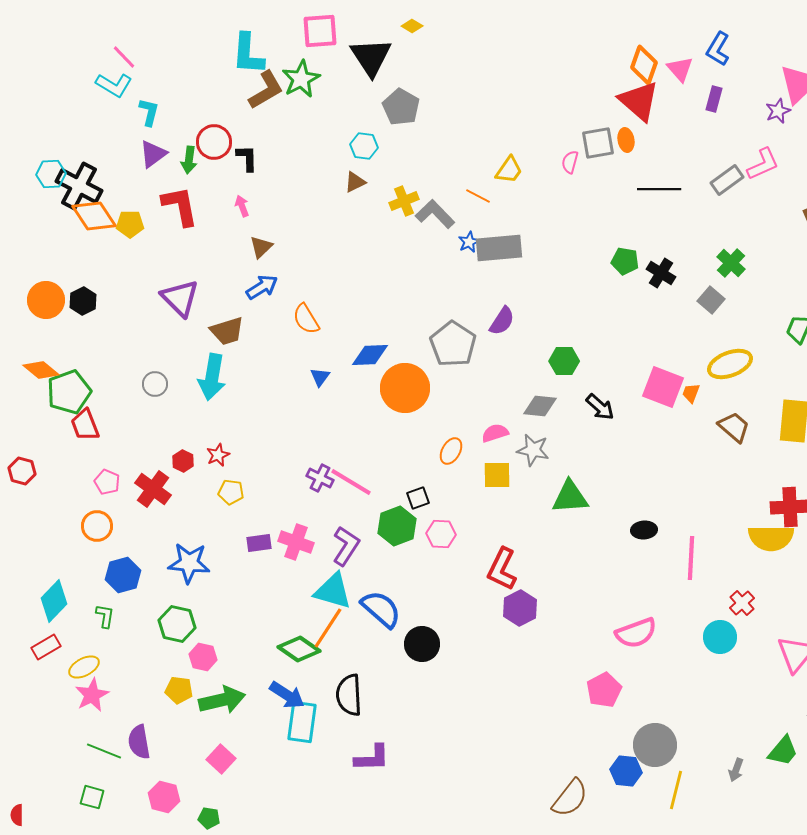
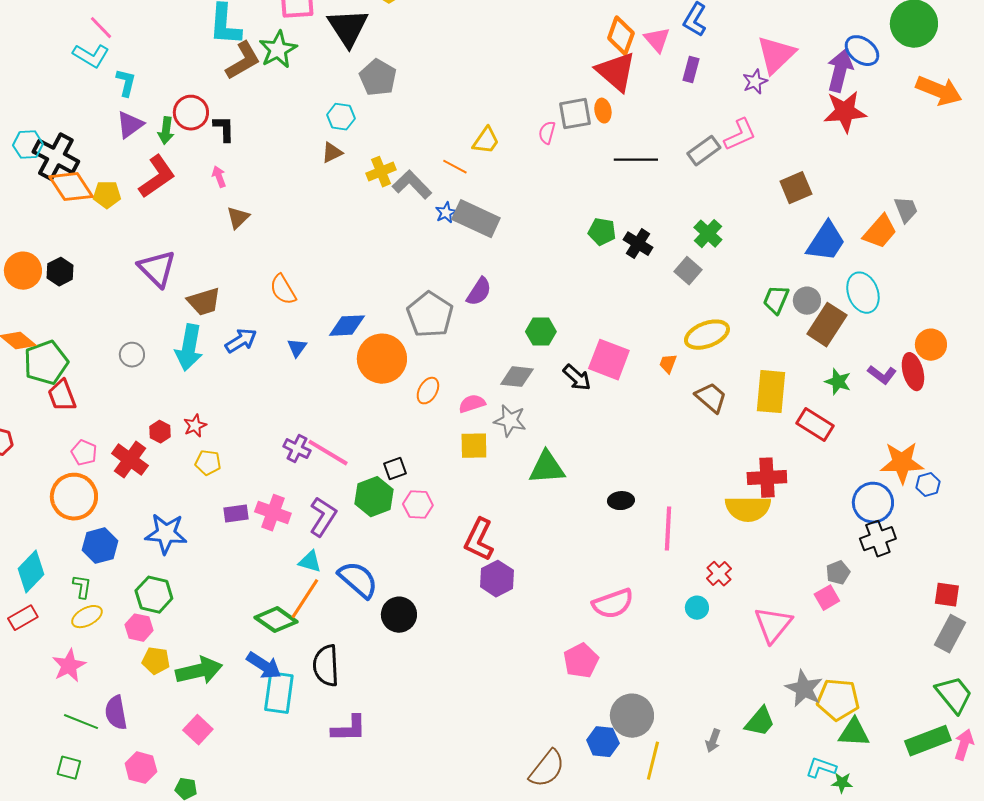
red L-shape: (180, 206) -> (157, 177), turned 66
gray rectangle: (499, 248) -> (476, 219), turned 30
blue arrow: (262, 287) -> (241, 341), moved
pink square: (663, 387) -> (609, 360), moved
orange ellipse: (451, 451) -> (428, 391), moved
orange circle: (97, 526) -> (74, 497), size x1.5
cyan triangle: (333, 591) -> (310, 562), size x0.6
cyan circle: (720, 637) -> (697, 608), size x0.7
pink hexagon: (203, 657) -> (139, 628), moved
yellow ellipse: (84, 667) -> (87, 617), moved

